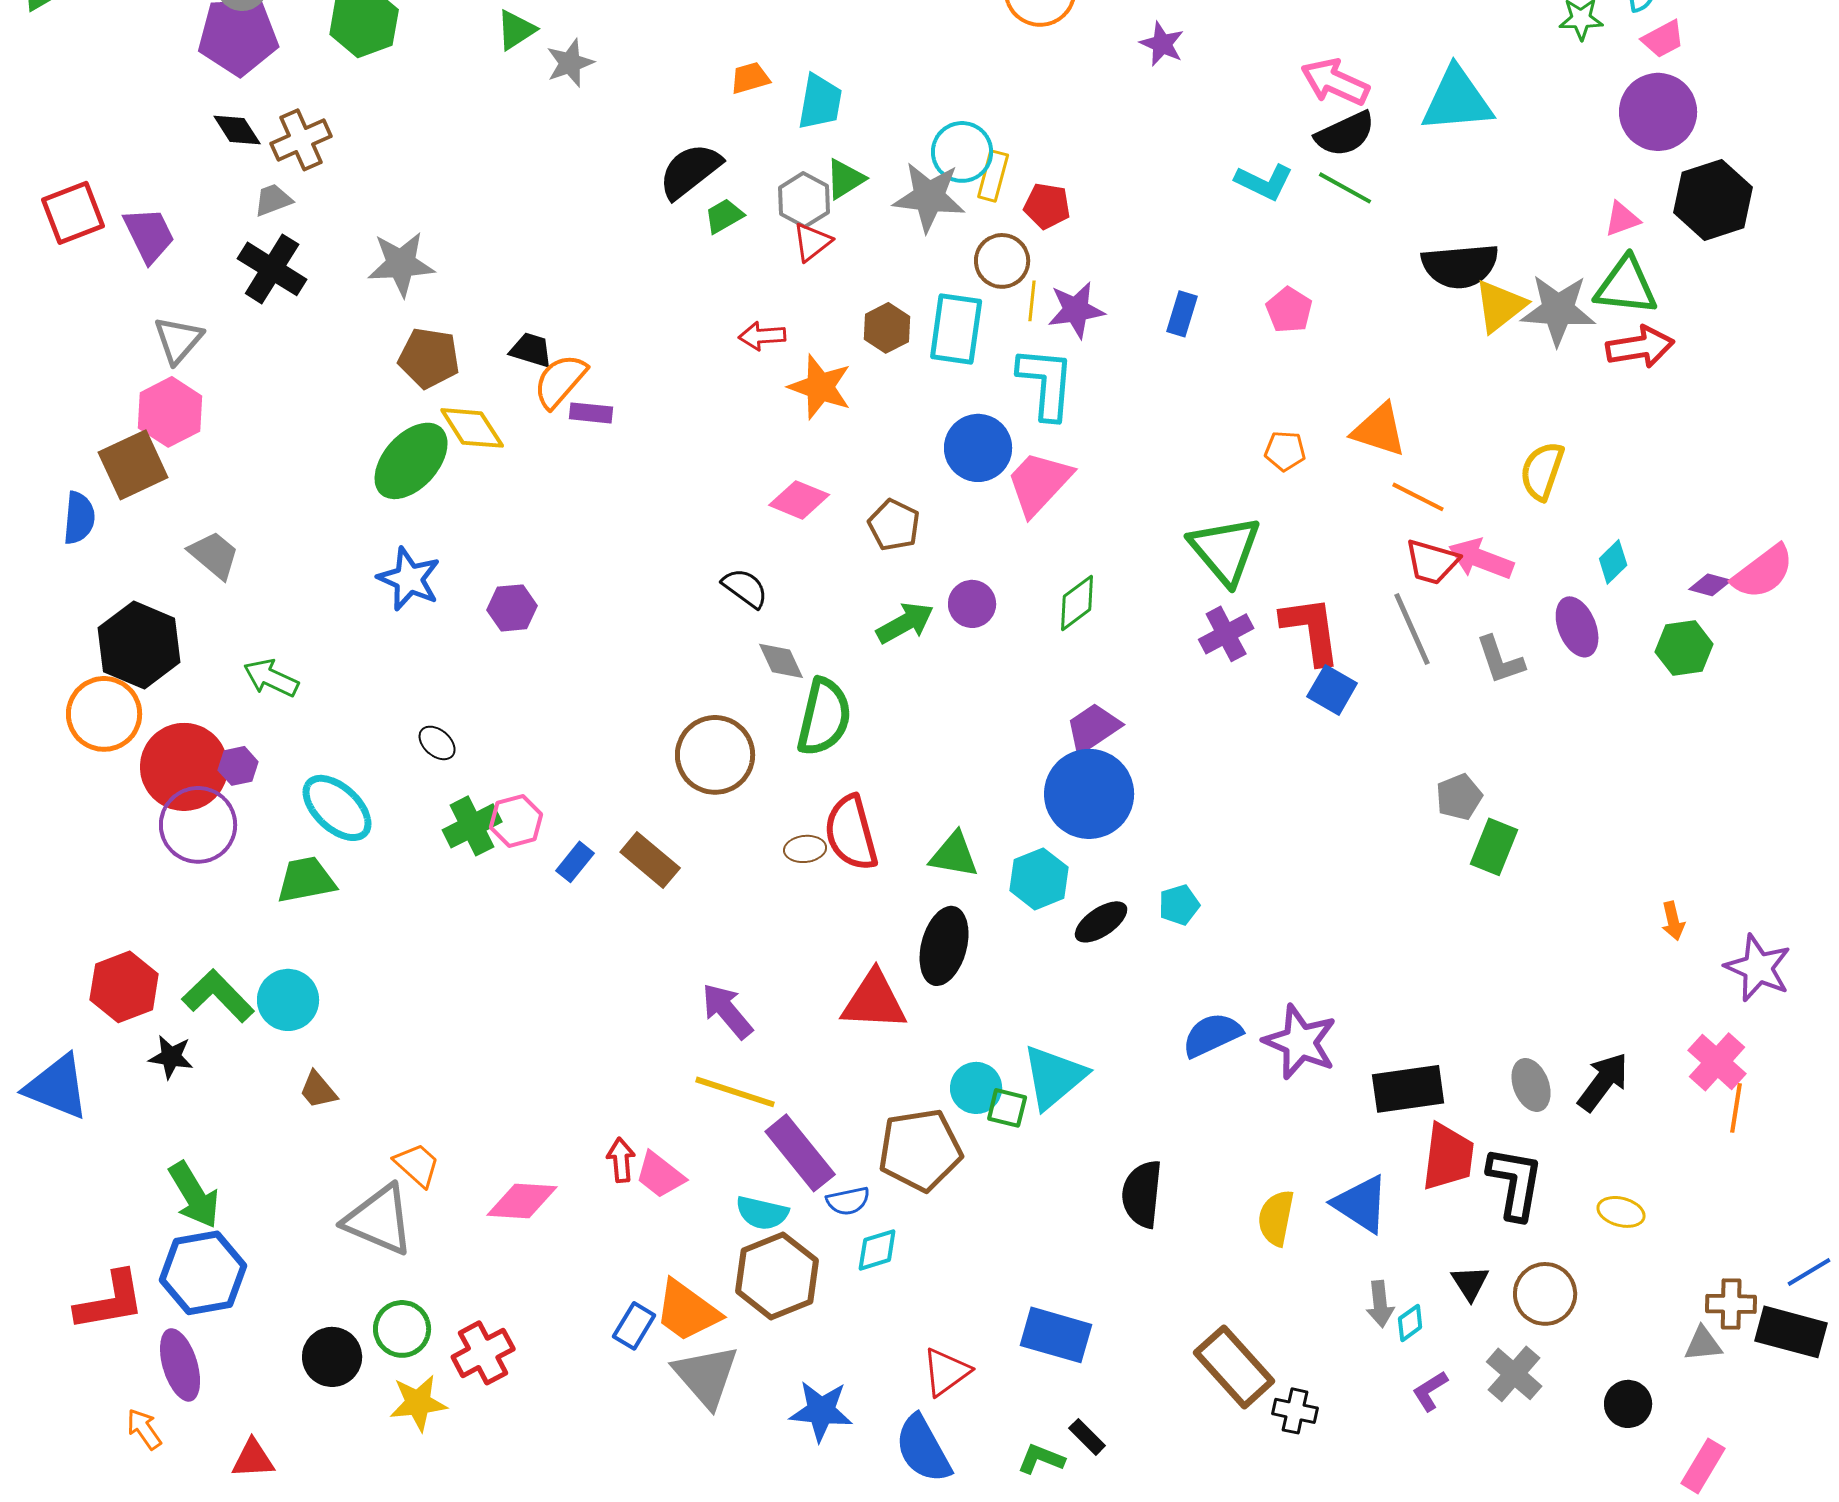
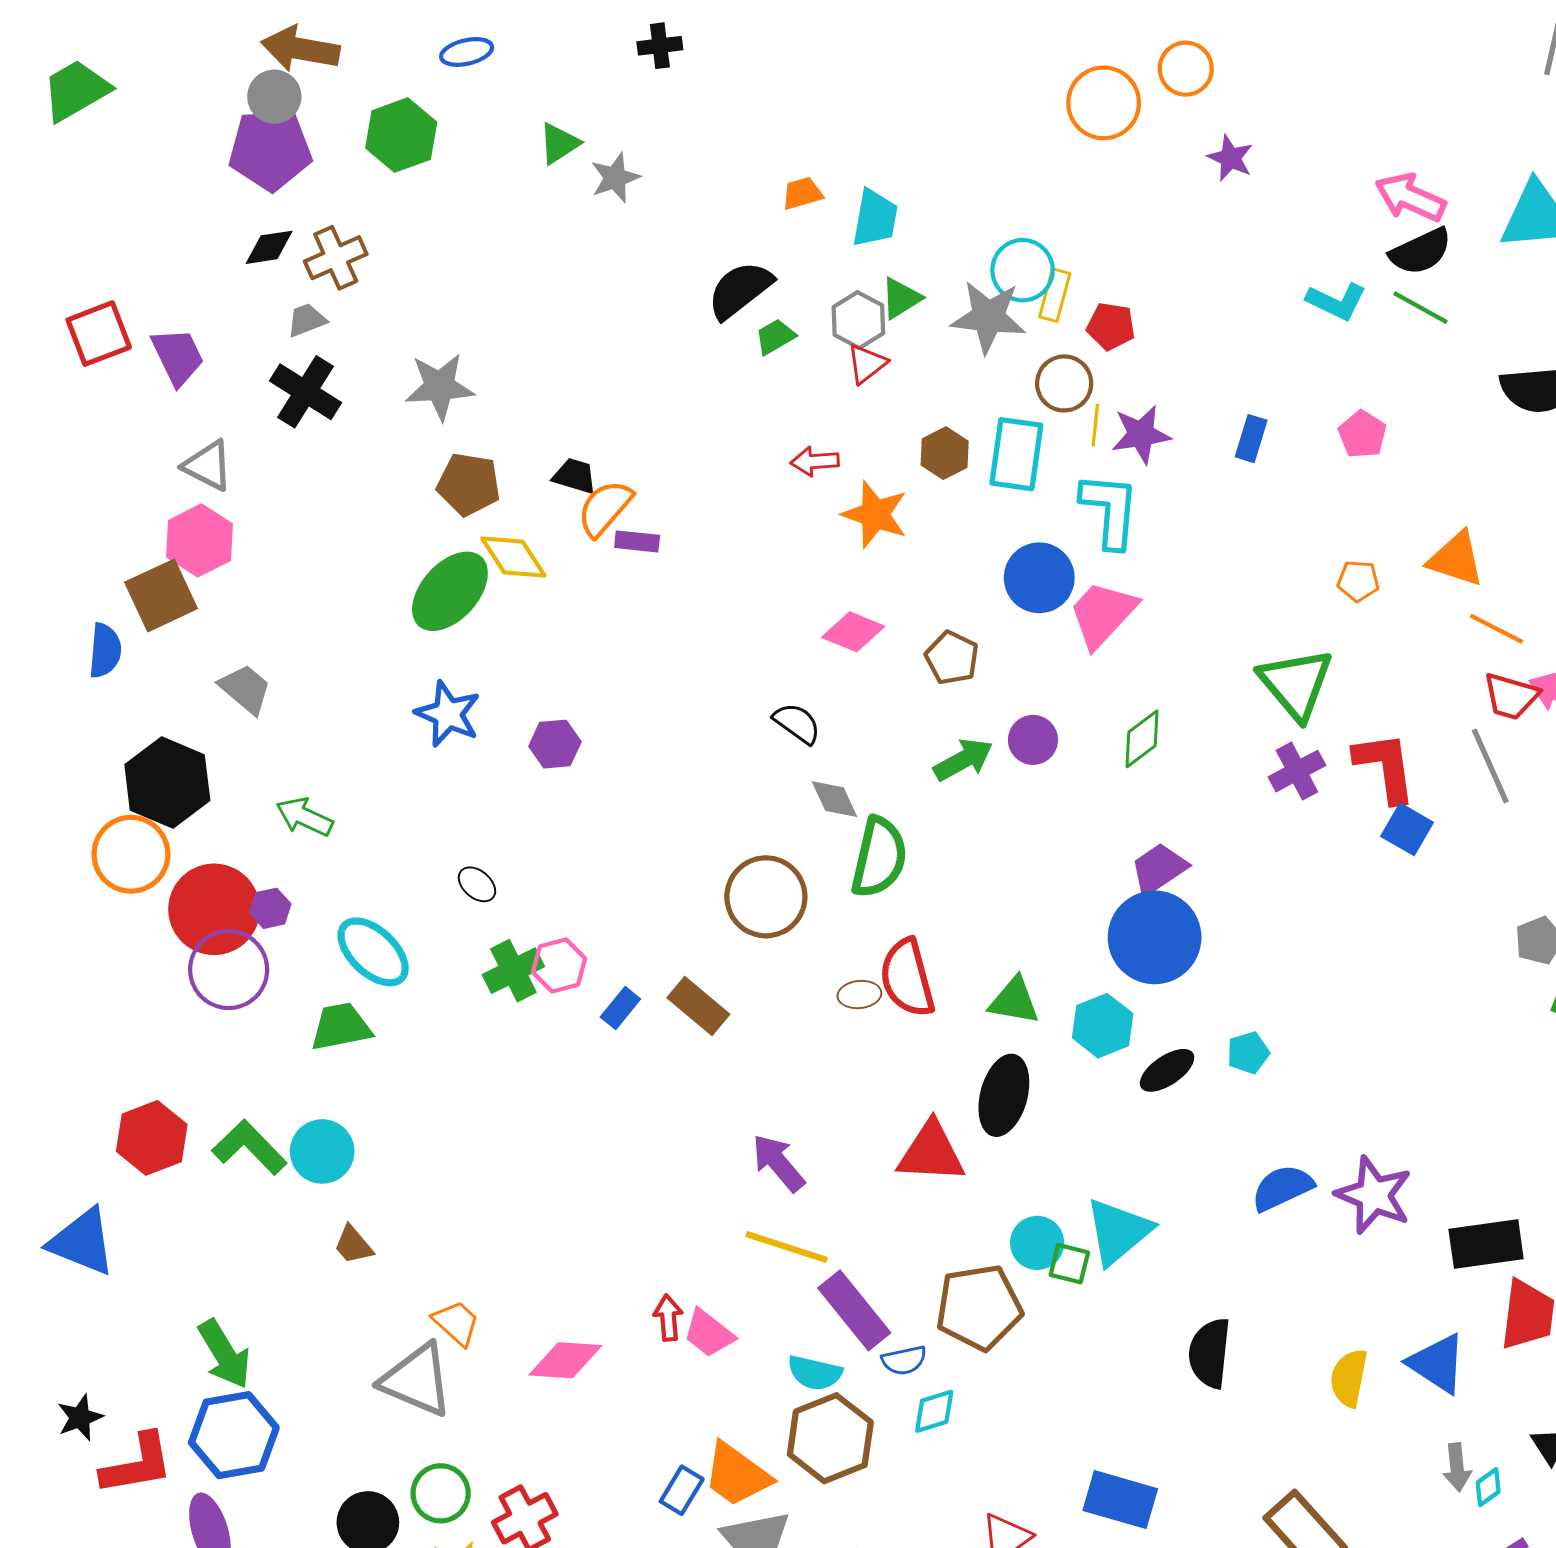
black diamond: (237, 130) -> (269, 247), turned -66
gray triangle: (178, 340) -> (208, 466), turned -44
black star: (171, 1057) -> (80, 1417), moved, turned -30

